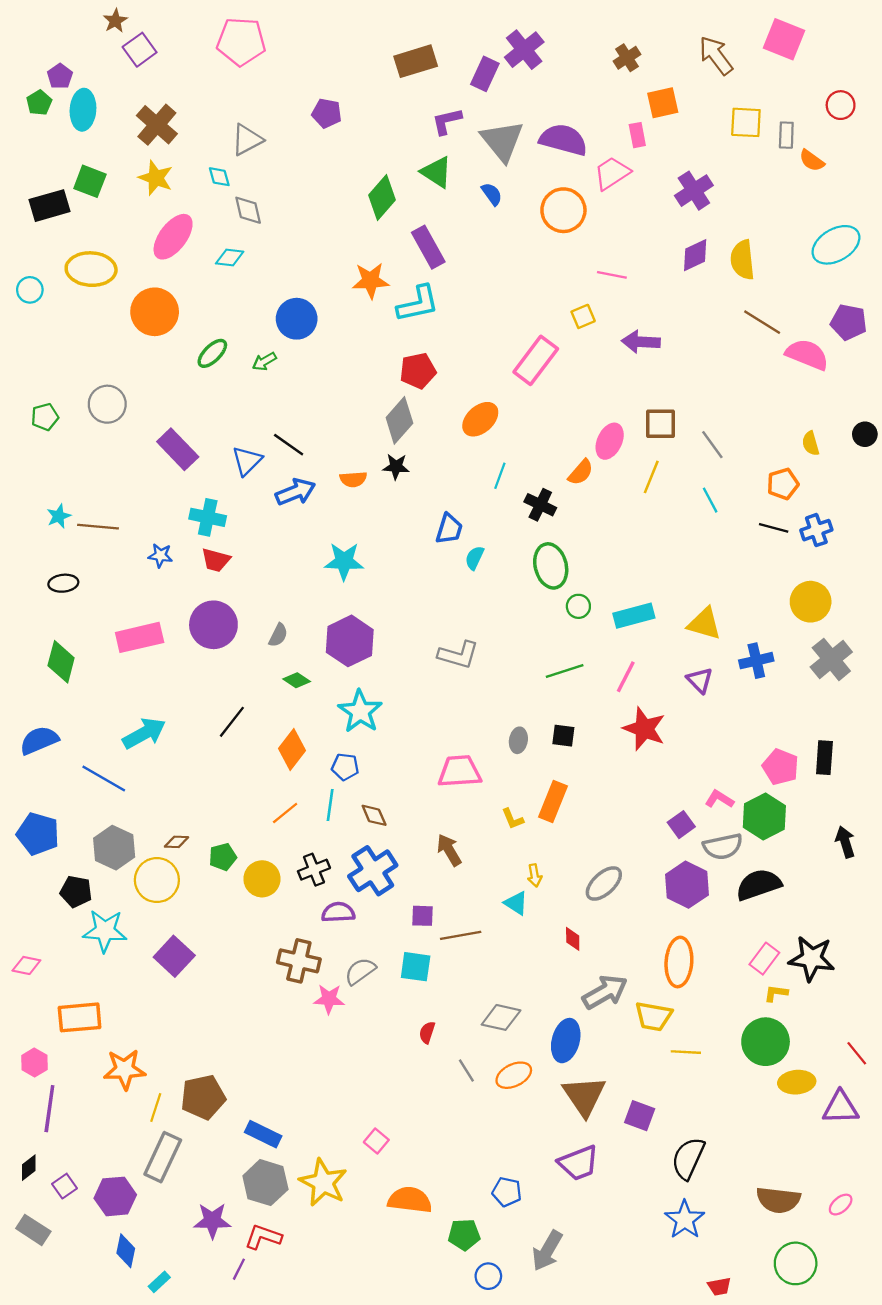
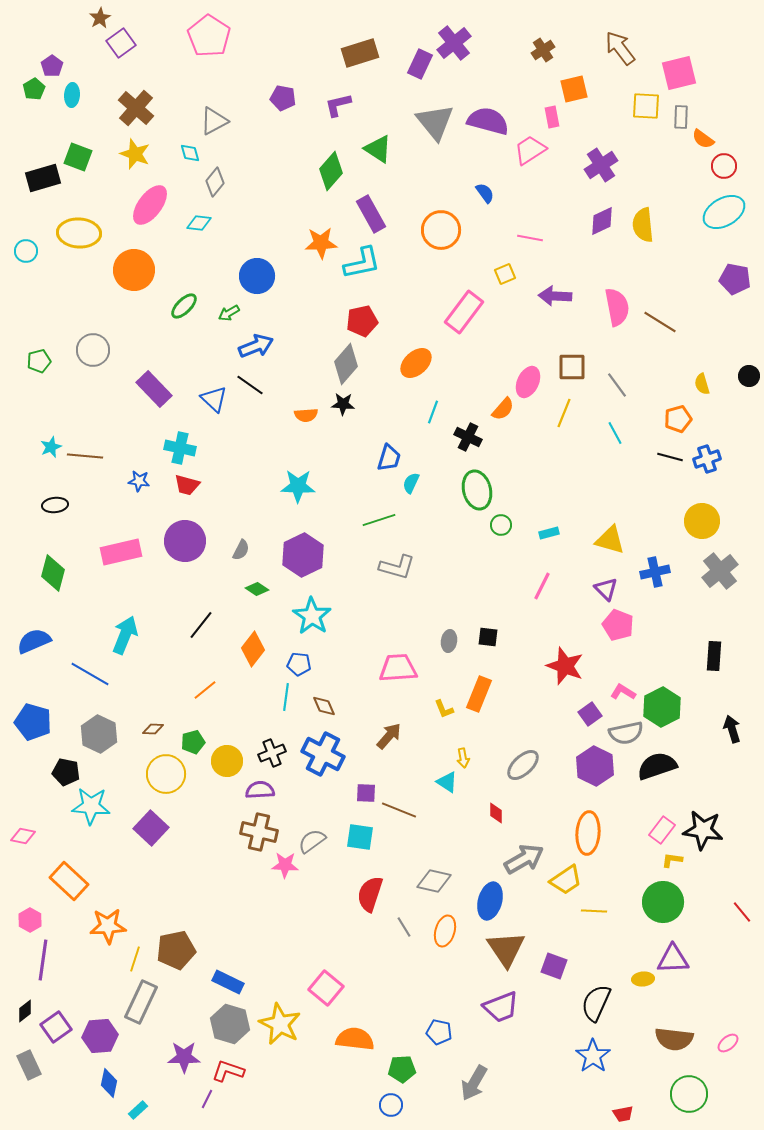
pink square: (784, 39) -> (679, 73), moved, turned -36
pink pentagon: (241, 42) -> (209, 36), turned 30
red circle: (841, 105) -> (724, 166), moved
cyan ellipse: (83, 110) -> (72, 95), size x0.7
purple L-shape: (447, 121) -> (338, 105), moved
blue semicircle: (492, 194) -> (485, 193), moved
gray diamond: (248, 210) -> (215, 182), turned 52
orange circle: (563, 210) -> (441, 230), moved
brown line: (762, 322) -> (660, 322), moved
pink semicircle: (807, 355) -> (617, 307), moved, turned 57
blue triangle: (247, 461) -> (214, 399), turned -32
blue arrow: (295, 492) -> (256, 346), moved
cyan rectangle: (634, 616) -> (549, 533), size x0.6
green line: (565, 671) -> (379, 520), moved
red star: (644, 729) -> (565, 666), moved
cyan arrow: (144, 733) -> (125, 635), turned -39
pink pentagon: (781, 767) -> (618, 625), moved
orange line: (285, 813) -> (205, 690), moved
brown arrow: (449, 850) -> (389, 736), turned 72
blue cross: (373, 871) -> (323, 754), turned -30
yellow circle: (157, 880) -> (166, 774), moved
purple semicircle: (338, 912) -> (260, 790), moved
brown line: (461, 935) -> (399, 810), turned 32
yellow trapezoid: (654, 1016) -> (566, 880), turned -44
orange rectangle: (80, 1017) -> (69, 881), turned 48
red semicircle: (427, 1032) -> (370, 894), size x1.8
orange ellipse: (514, 1075) -> (445, 931), turned -48
yellow ellipse: (797, 1082) -> (643, 979), moved, size x0.7
purple triangle: (841, 1108) -> (673, 959), moved
pink square: (376, 1141) -> (326, 988), size x1.6
purple square: (65, 1186) -> (56, 1027), size x1.4
gray rectangle: (33, 1230) -> (29, 1065), turned 32
blue circle: (488, 1276) -> (391, 1105), moved

